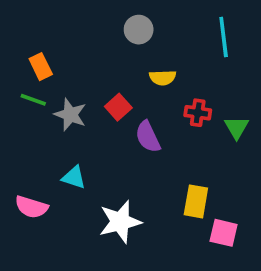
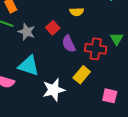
red cross: (198, 113) -> (96, 49), moved, size x1.5
cyan triangle: (74, 177) -> (29, 66), size x1.6
yellow rectangle: (196, 201) -> (82, 75), moved, turned 30

